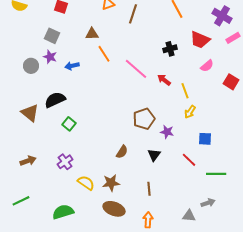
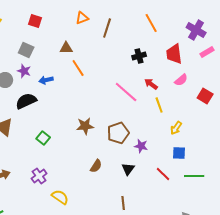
red trapezoid: (200, 40) -> (174, 54), turned 60
black cross: (170, 49) -> (139, 56), moved
pink line: (136, 69) -> (126, 92), moved
red arrow: (164, 80) -> (151, 84), moved
black semicircle: (55, 100) -> (26, 101), moved
yellow arrow: (190, 112) -> (176, 128), moved
green line: (216, 174) -> (194, 176), moved
brown star: (111, 183) -> (85, 126), moved

